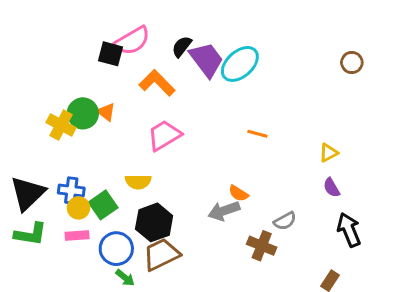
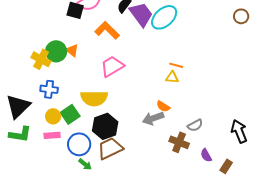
yellow triangle: (329, 153) -> (172, 77), moved, turned 32
yellow semicircle: (138, 182) -> (94, 98), size x1.5
purple semicircle: (331, 188) -> (206, 155), moved
blue cross: (71, 190) -> (49, 89), moved

